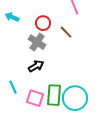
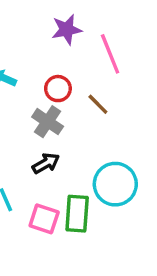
cyan circle: (75, 98) -> (115, 184), moved

